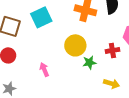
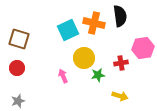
cyan square: (41, 17) -> (68, 30), moved
pink arrow: (44, 70) -> (63, 76), moved

